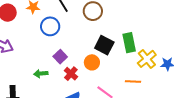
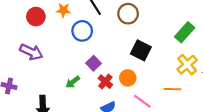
green rectangle: (129, 43) -> (185, 32), moved, turned 54
orange circle: (92, 62) -> (128, 78), moved
green arrow: (41, 74) -> (73, 82), turned -32

